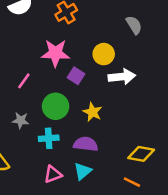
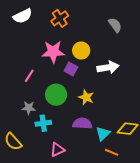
yellow circle: (104, 54) -> (81, 51), moved
cyan cross: (49, 138) -> (43, 123), moved
cyan triangle: (83, 171) -> (103, 134), moved
orange line: (132, 182) -> (112, 152), moved

